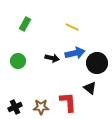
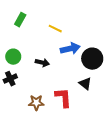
yellow line: (72, 27) -> (55, 29), moved
black arrow: (52, 58) -> (42, 63), moved
black cross: (15, 107) -> (10, 79), moved

